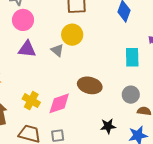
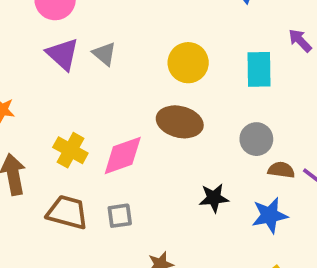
yellow circle: (72, 35) -> (188, 63), moved
purple triangle: (27, 49) -> (63, 54), turned 36
gray triangle: (57, 50) -> (104, 54), moved

